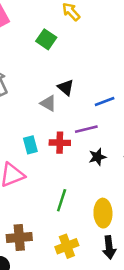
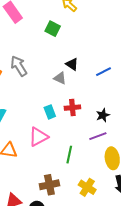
purple line: (86, 129) -> (98, 136), moved
green line: (62, 200) -> (69, 155), moved
yellow cross: (67, 246) -> (87, 187), turned -30

